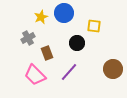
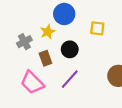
yellow star: (41, 17) -> (48, 32), moved
black circle: (77, 43) -> (70, 49), moved

